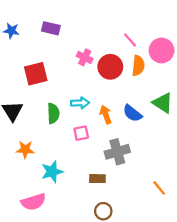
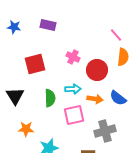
pink cross: (85, 57) -> (73, 57), moved
red circle: (110, 67) -> (97, 70), moved
orange arrow: (106, 115) -> (95, 99), turned 119
pink square: (81, 133) -> (74, 115), size x1.5

